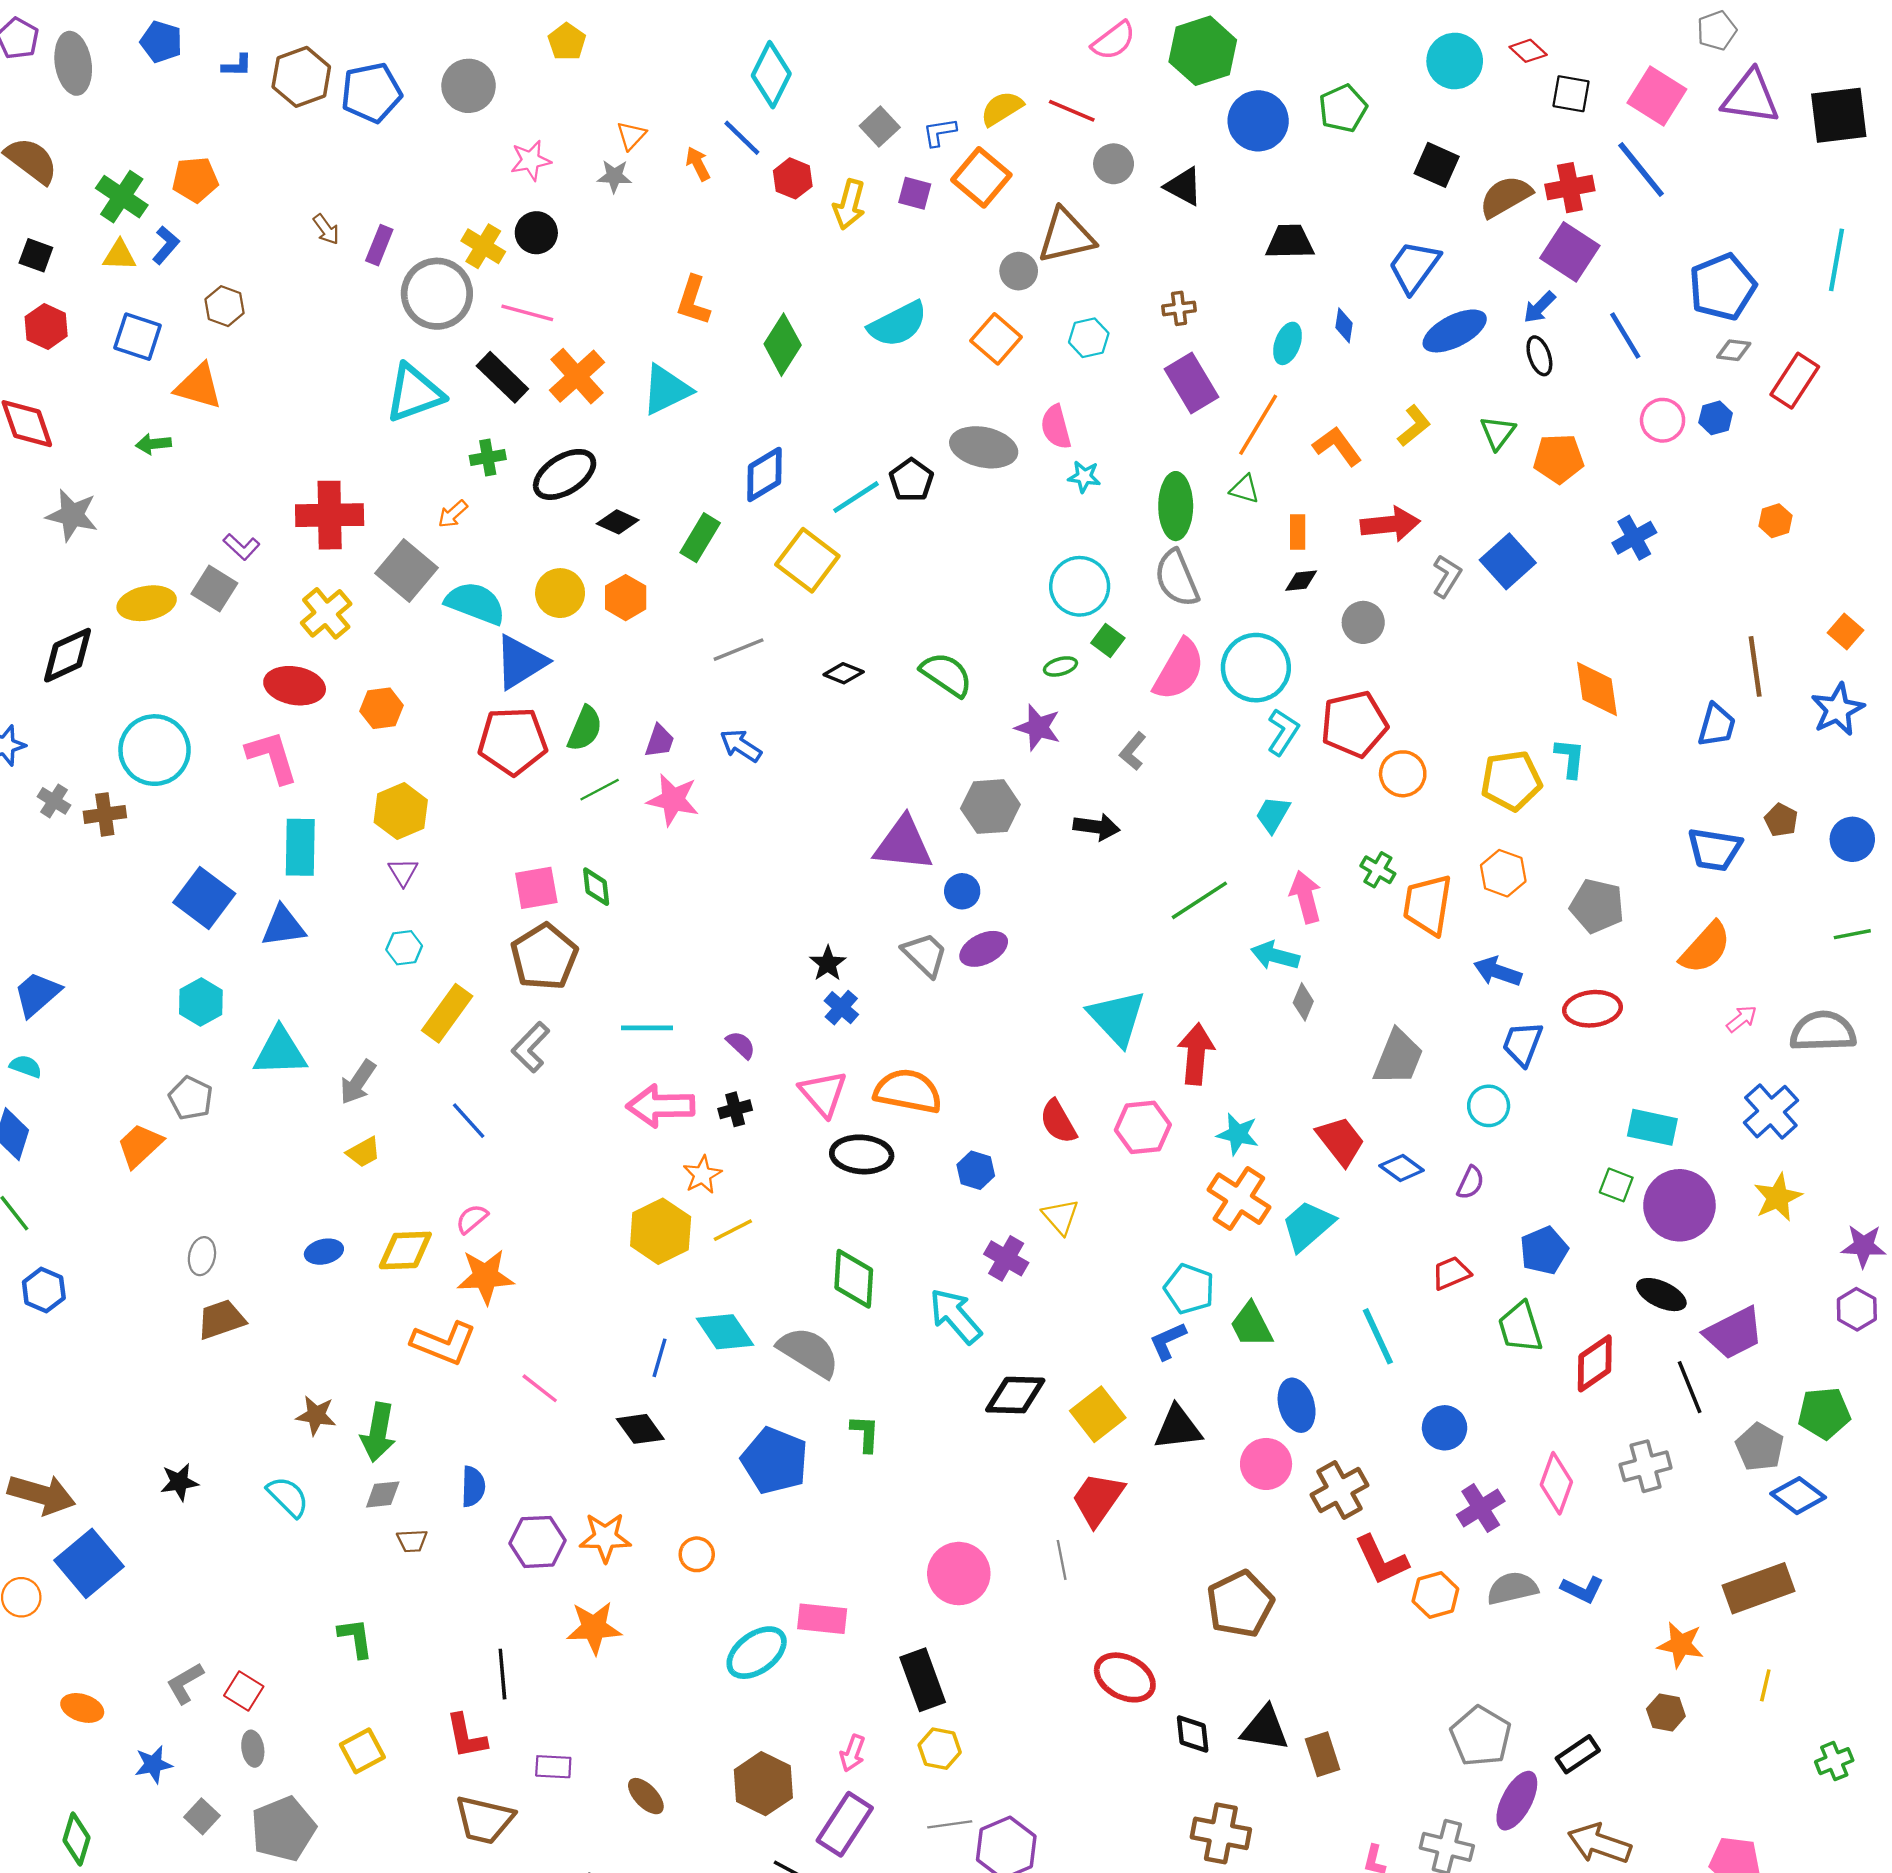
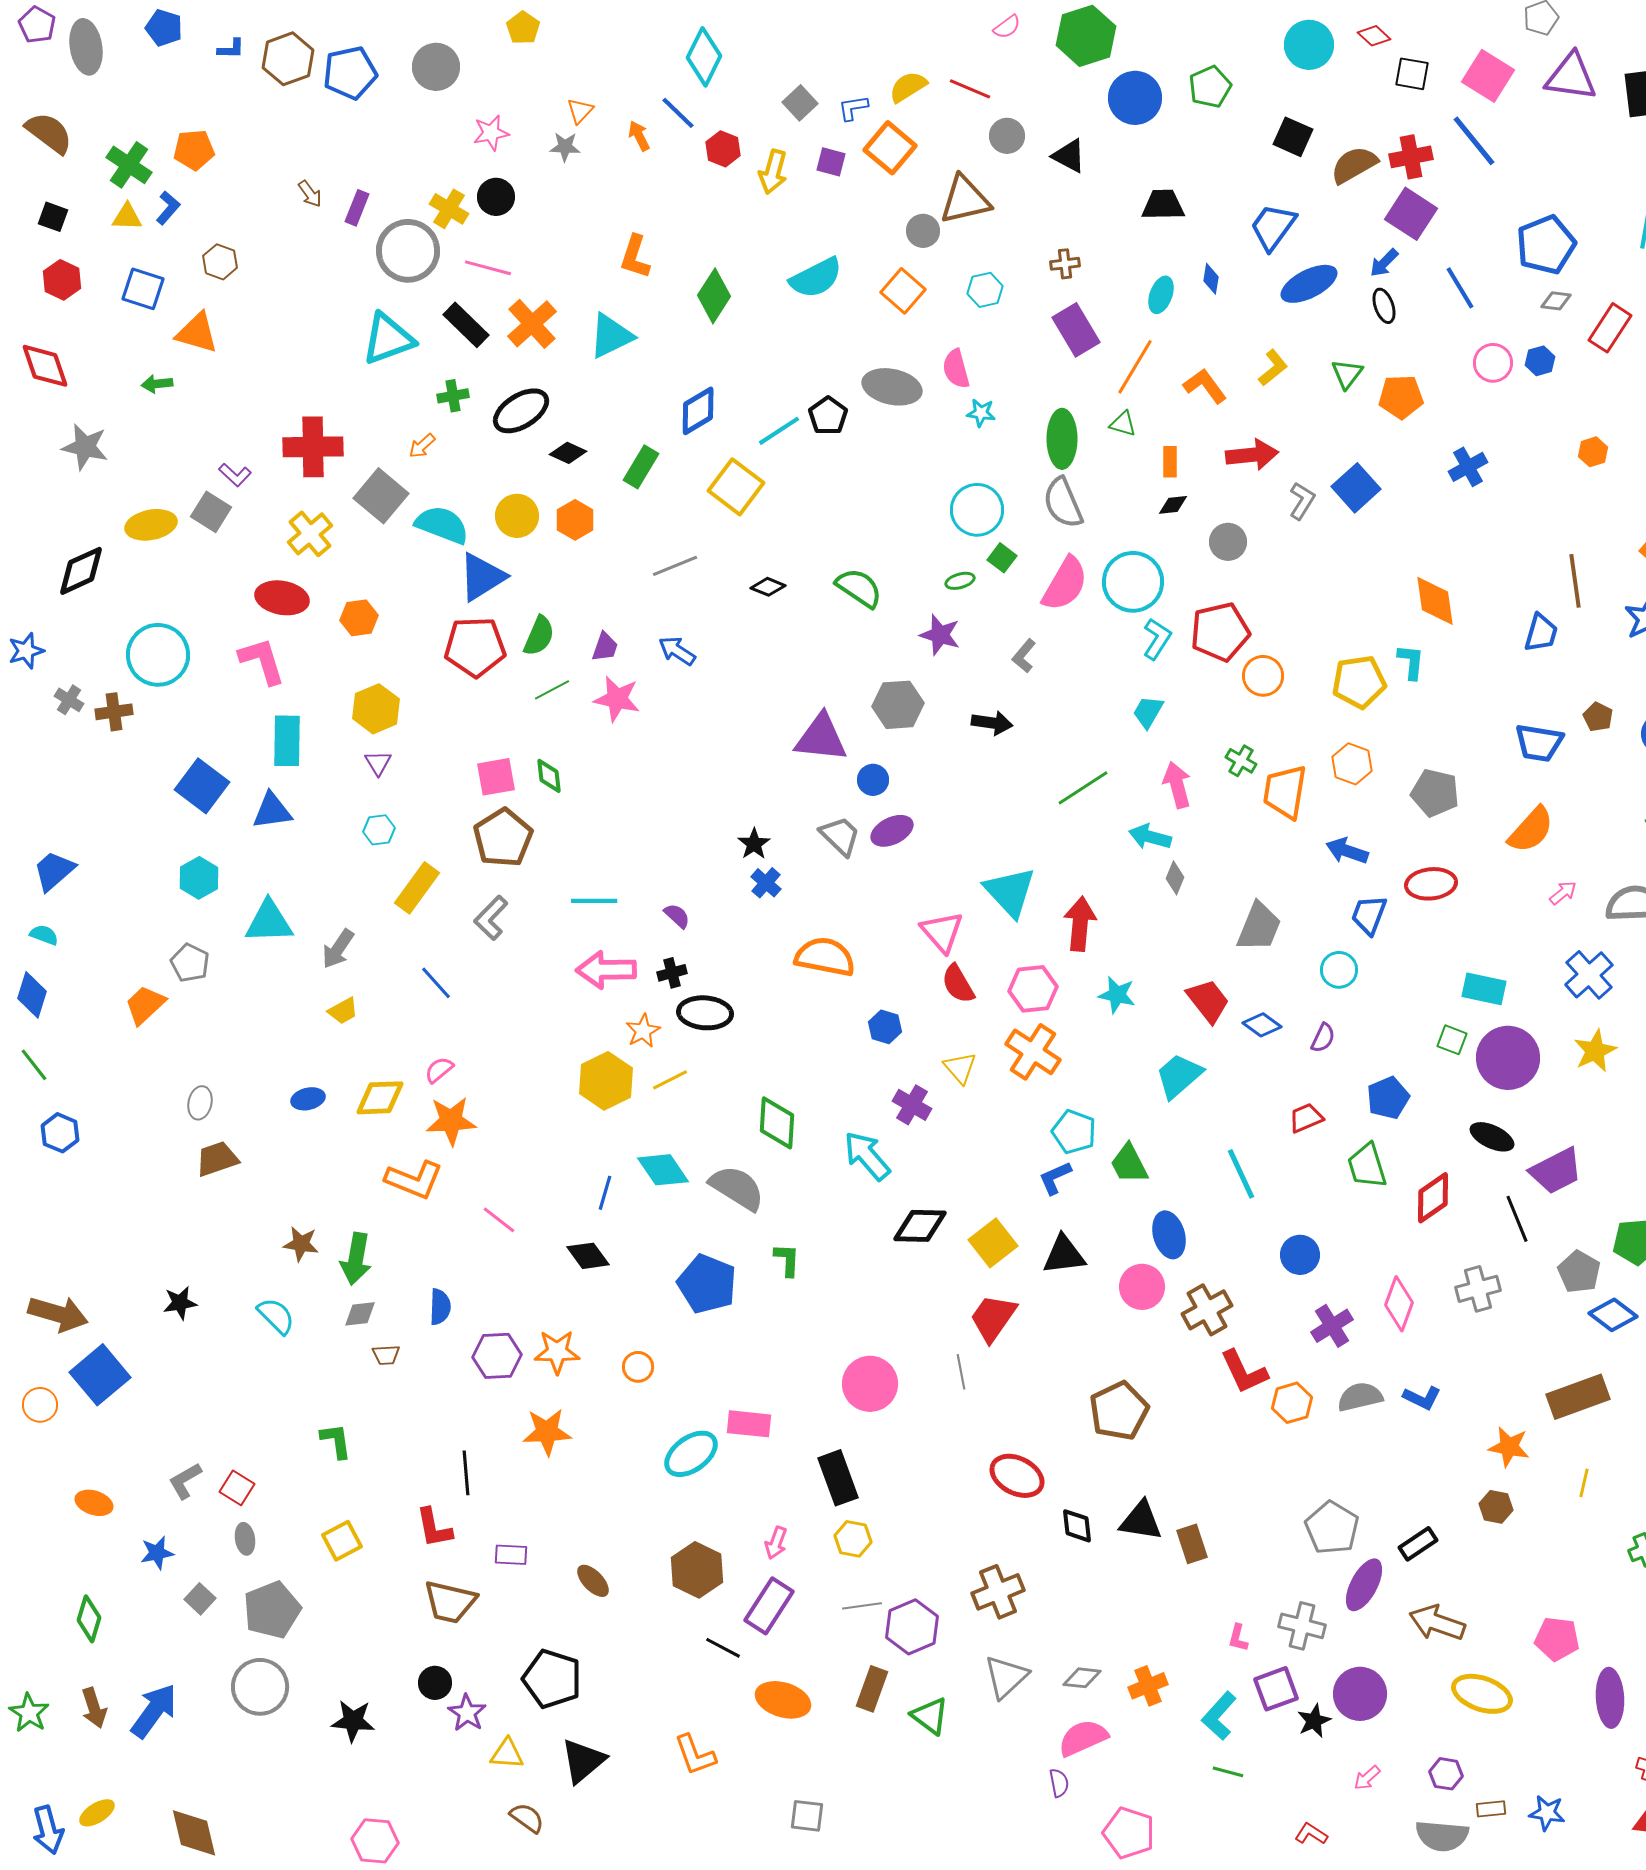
pink semicircle: (1114, 41) -> (1007, 27), size x0.7
pink triangle: (823, 1093) -> (942, 932), moved
black ellipse: (862, 1154) -> (705, 1013), moved
orange cross: (1239, 1199) -> (1033, 1052), moved
brown cross: (1221, 1833) -> (998, 1592), moved, turned -33

